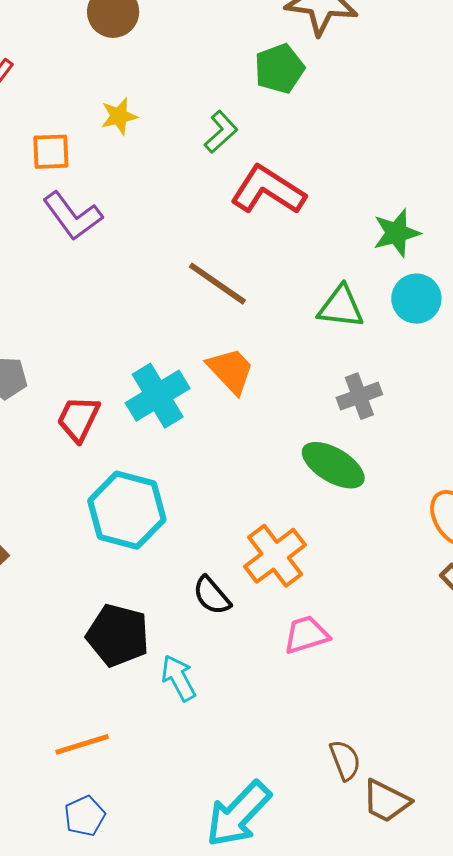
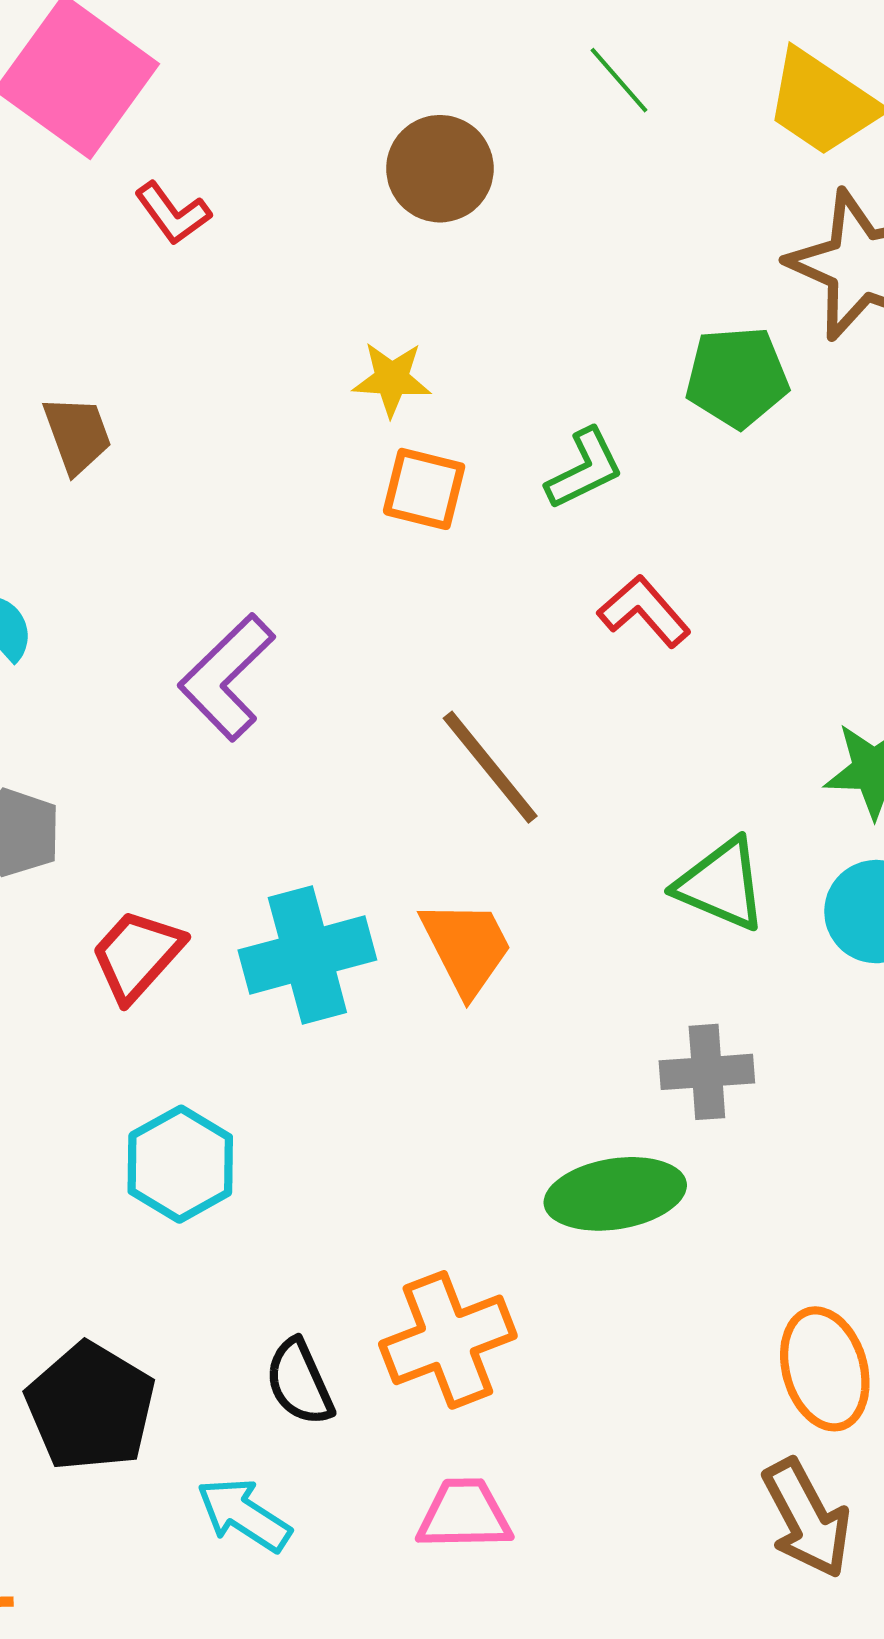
orange square: (51, 152) -> (424, 489), moved
red L-shape: (268, 190) -> (644, 611), size x0.6
purple L-shape: (73, 216) -> (227, 677), moved, turned 66
green ellipse: (333, 465) -> (615, 1194), turned -56
cyan hexagon: (127, 510) -> (180, 1164), size x0.7
cyan arrow: (179, 678) -> (244, 1515), moved, turned -45

